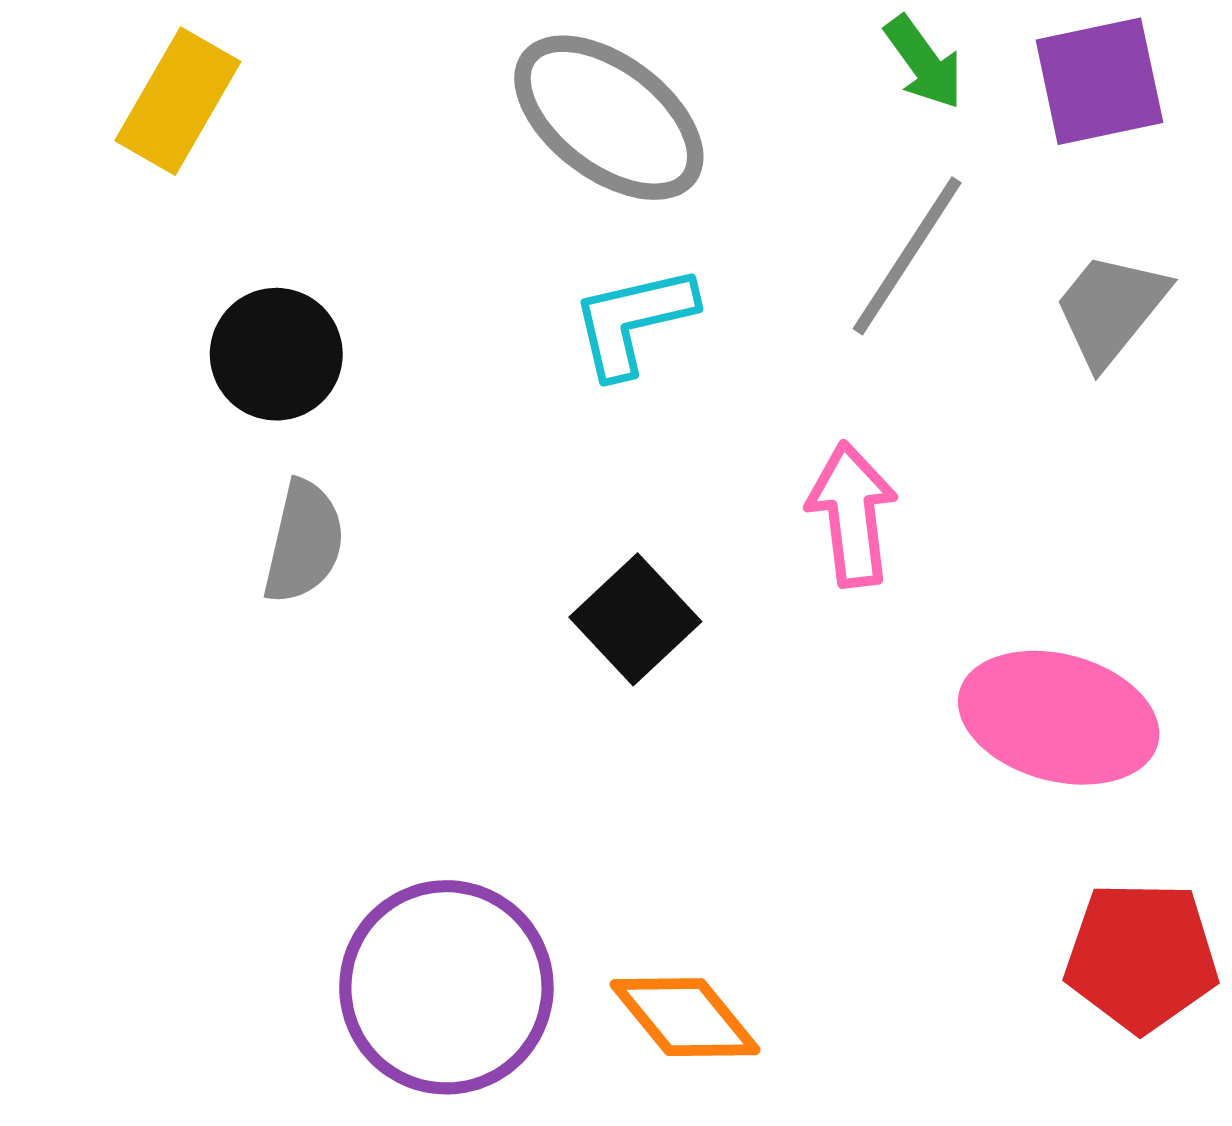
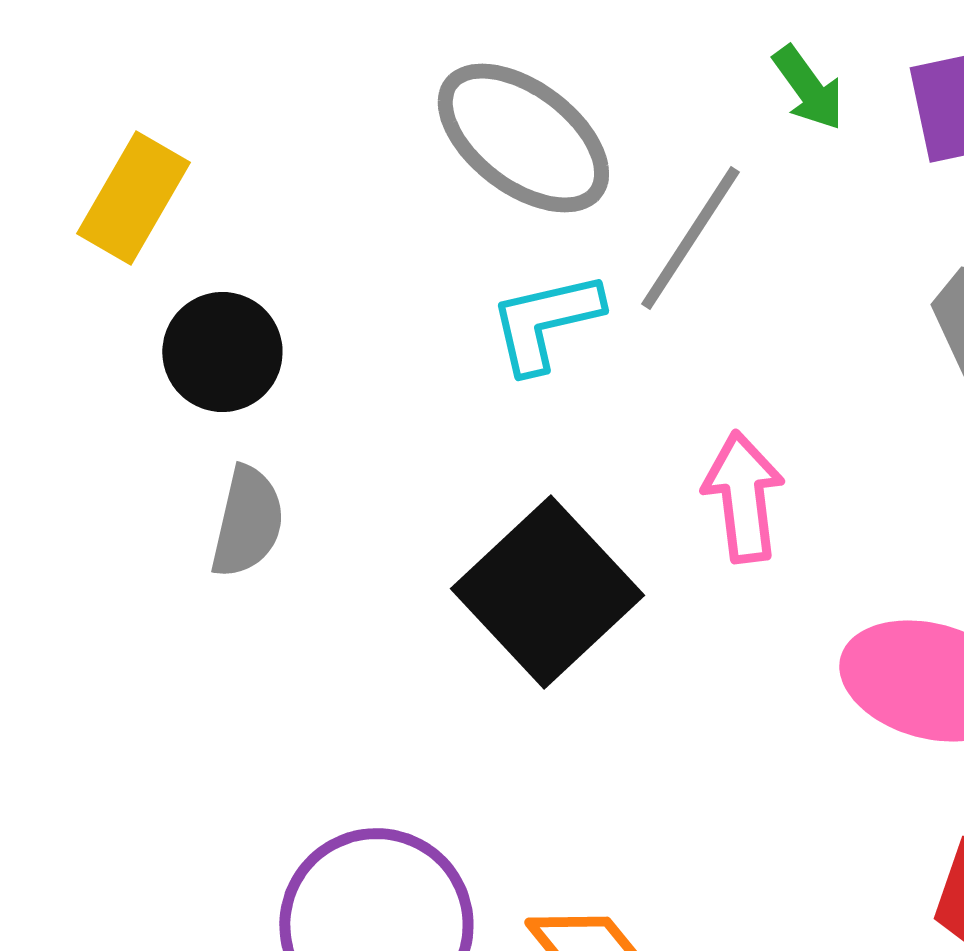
yellow rectangle: (178, 101) -> (133, 198), moved
gray line: (907, 256) -> (690, 238), moved
black square: (635, 619) -> (547, 592), size x1.6

